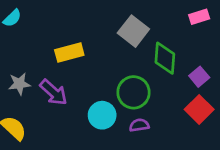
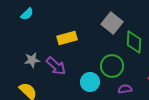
purple semicircle: (139, 125) -> (125, 89), moved

